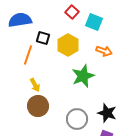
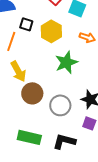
yellow arrow: (35, 85) -> (18, 71), size x1.5
brown circle: (38, 106) -> (32, 93), moved

